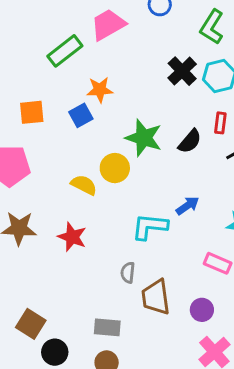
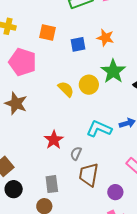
orange star: (100, 90) -> (105, 38), moved
red star: (72, 237) -> (54, 140), moved
gray rectangle: (107, 327) -> (52, 184), turned 60

